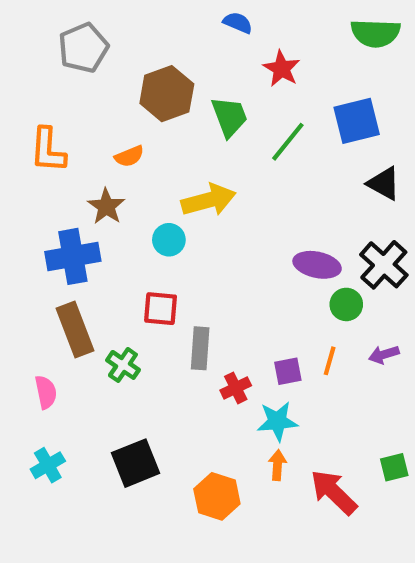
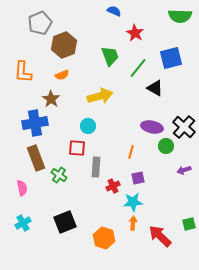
brown hexagon: (167, 94) -> (64, 45), moved
black triangle: (384, 183) -> (155, 88), moved
cyan circle: (169, 240) -> (88, 126), moved
orange line: (330, 361) -> (131, 152), moved

